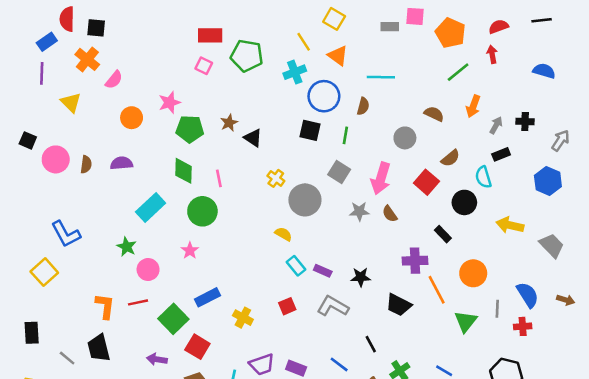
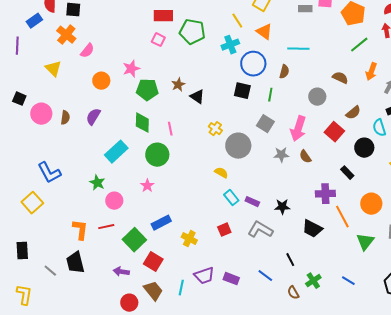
purple line: (42, 73) -> (17, 46), moved
purple semicircle: (121, 163) -> (93, 117), turned -54

